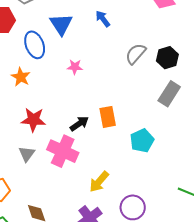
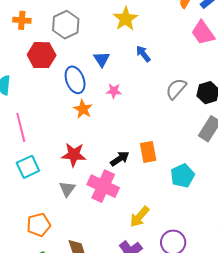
blue triangle: (61, 24) -> (102, 59), size x0.7
pink star: (75, 67) -> (114, 91), moved
orange star: (21, 77) -> (83, 109), moved

